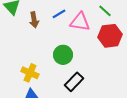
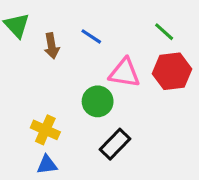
blue line: (59, 14) -> (91, 36), turned 64
pink triangle: (80, 22) -> (125, 73), moved

